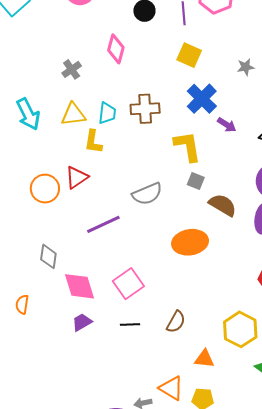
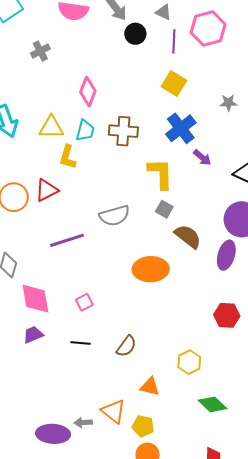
pink diamond: (116, 49) -> (88, 92), moved
gray cross: (72, 69) -> (40, 51), moved
pink square: (128, 284) -> (84, 302), size x0.6
yellow hexagon: (240, 329) -> (189, 362), size x0.7

